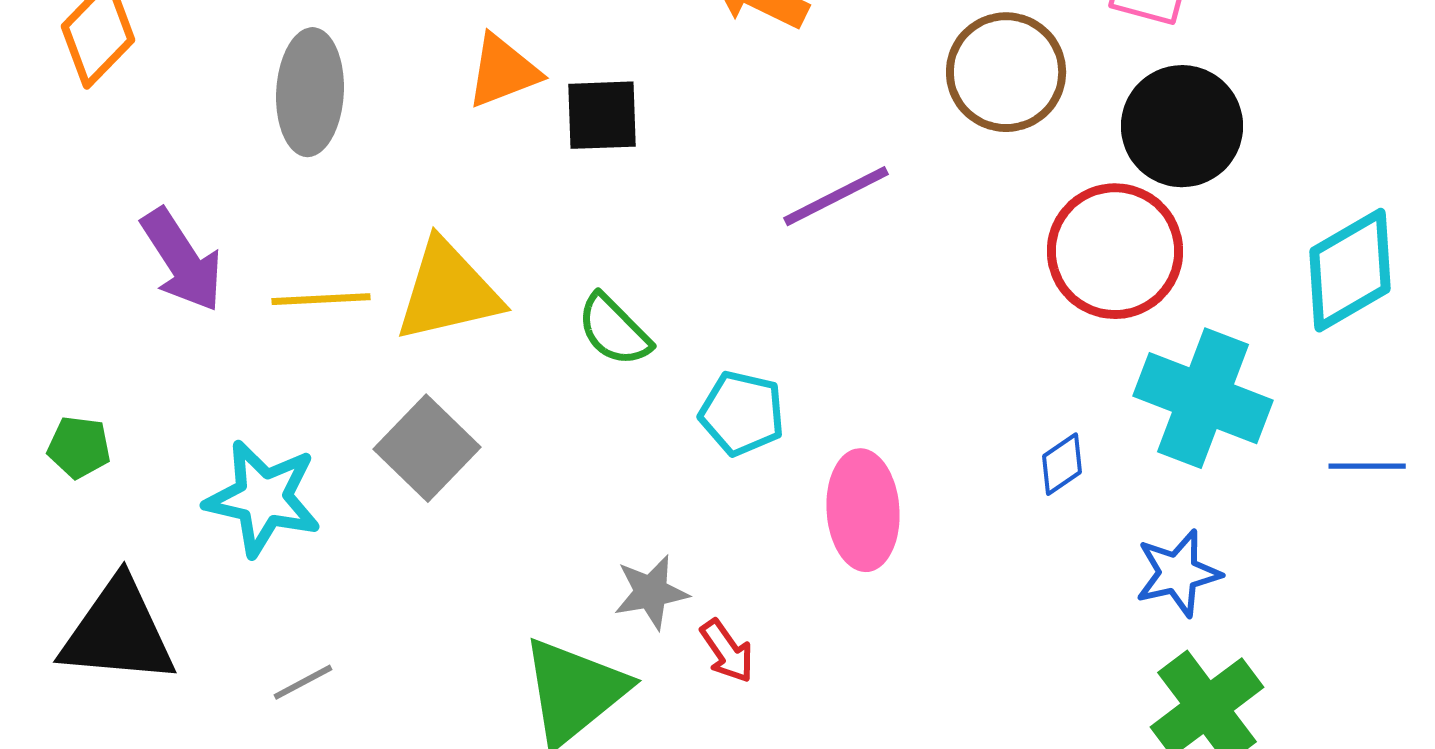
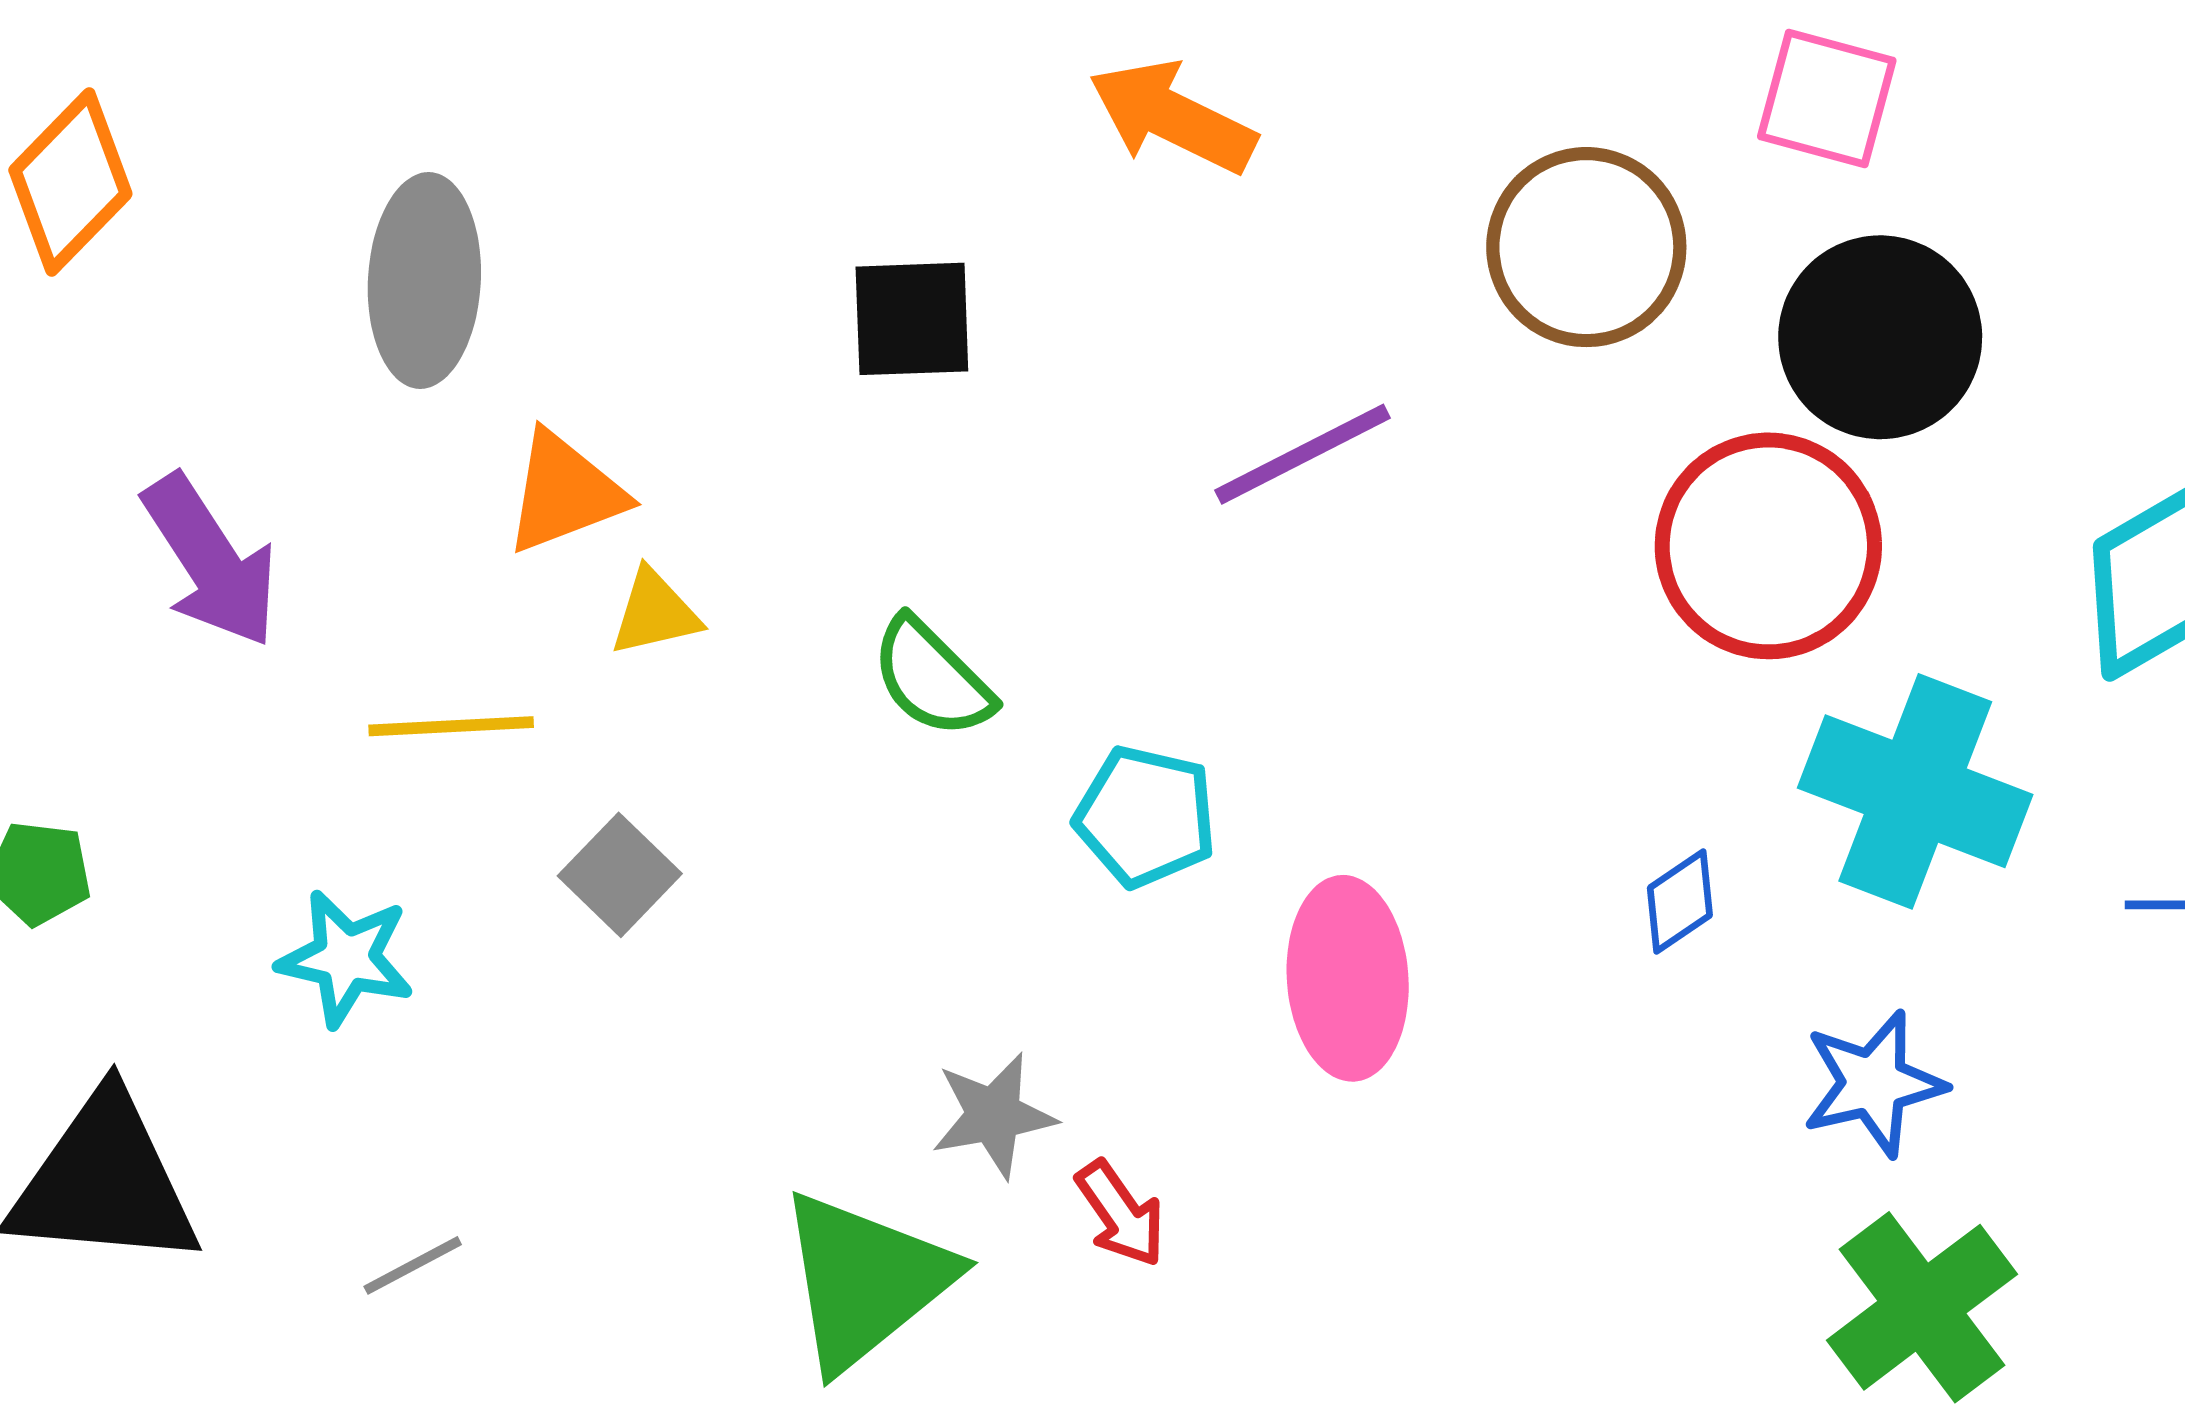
orange triangle: (503, 71) -> (565, 493), moved
yellow triangle: (448, 291) -> (655, 613), size x0.5
yellow line: (321, 299) -> (451, 726), moved
gray square: (427, 448) -> (620, 875), size x0.7
cyan star: (263, 498) -> (346, 958), size x0.7

